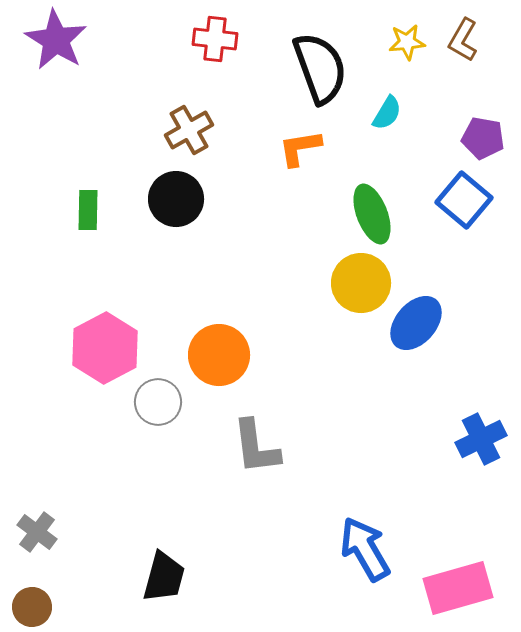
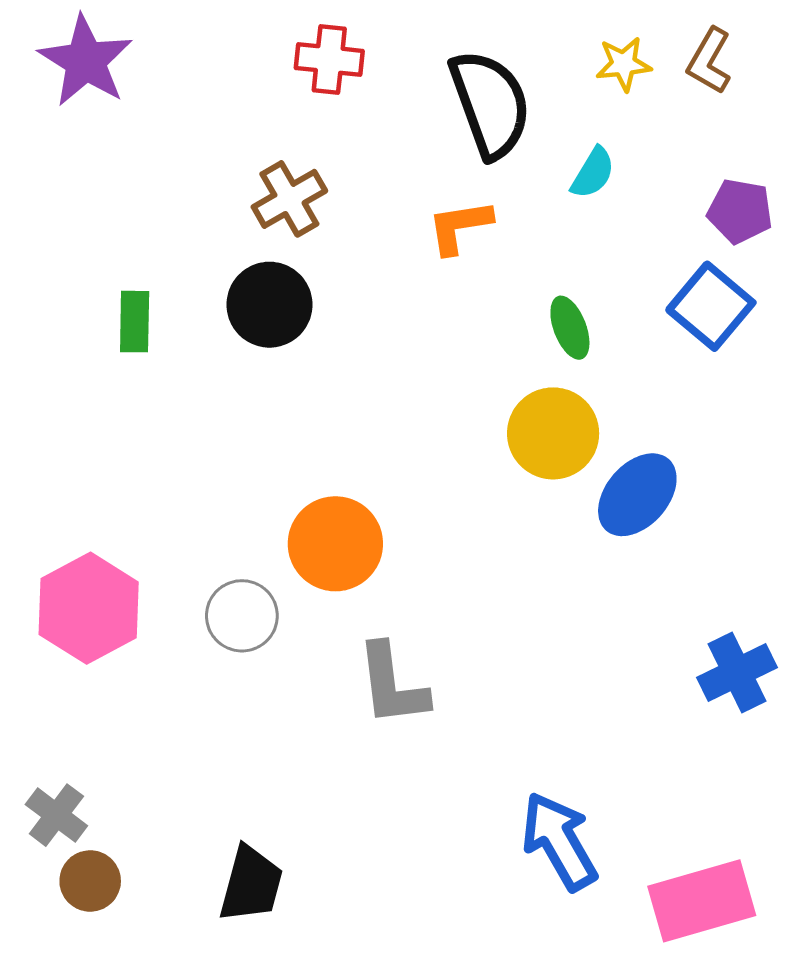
green ellipse: (372, 214) -> (570, 328), size x0.7
pink hexagon: (105, 348) -> (89, 608), moved
brown circle: (32, 607) -> (90, 881), moved

